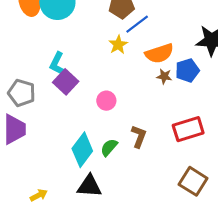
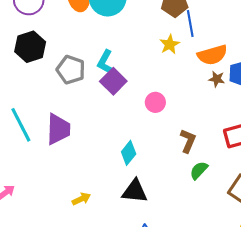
blue line: (137, 24) -> (190, 23), turned -65
gray pentagon: (22, 93) -> (71, 70), moved
green semicircle: (109, 147) -> (199, 170), moved
cyan diamond: (82, 150) -> (129, 153), size x0.7

